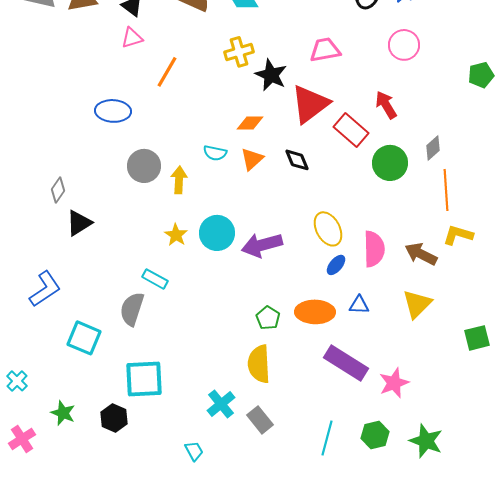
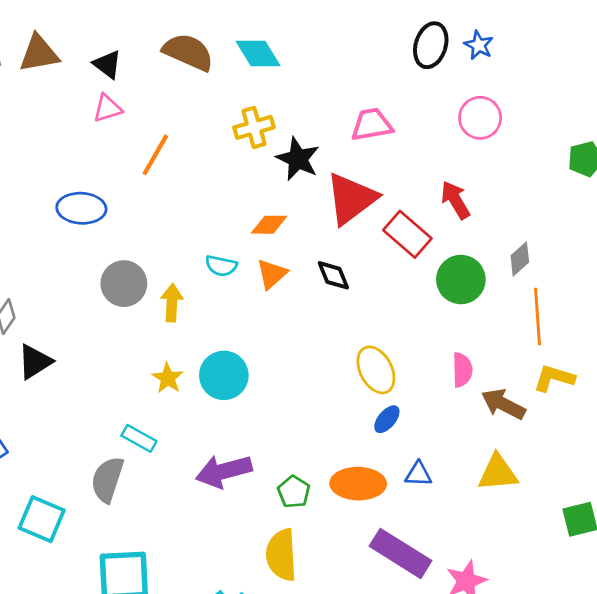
purple arrow: (262, 245) -> (224, 471), moved
pink semicircle: (374, 249) -> (462, 370), moved, size x0.7
yellow triangle: (417, 304) -> (498, 473), turned 40

